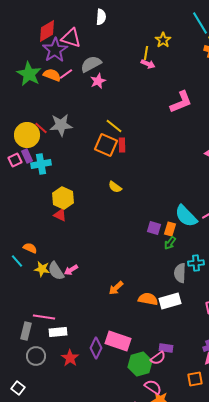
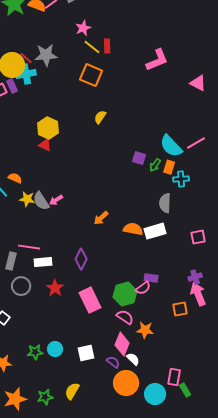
pink star: (98, 81) -> (83, 28), moved
pink L-shape: (181, 102) -> (157, 60), moved
yellow line: (114, 126) -> (92, 47), moved
red rectangle: (122, 145) -> (107, 46), moved
cyan cross: (41, 164) -> (26, 74), moved
yellow semicircle: (115, 187) -> (100, 117), turned 88
orange rectangle: (170, 229) -> (169, 167), moved
green arrow: (170, 243) -> (155, 165), moved
cyan cross: (196, 263) -> (181, 179), moved
pink rectangle: (118, 341) -> (90, 300), moved, turned 45
purple diamond: (96, 348) -> (81, 259), moved
pink semicircle: (153, 387) -> (125, 317), moved

